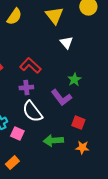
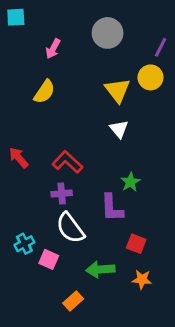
yellow triangle: (54, 16) -> (118, 90), moved
purple L-shape: (61, 98) -> (112, 208), turned 35
orange rectangle: (12, 163) -> (73, 301), moved

